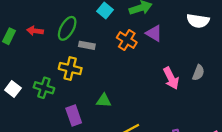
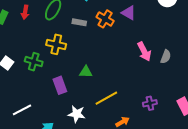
red arrow: (35, 31) -> (25, 12), turned -88
gray rectangle: (87, 45) -> (79, 22), moved
gray semicircle: (198, 73) -> (166, 57), moved

